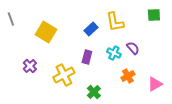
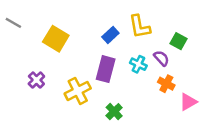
green square: (154, 15) -> (178, 41), moved, turned 32
gray line: (11, 19) -> (13, 23), turned -40
purple rectangle: (87, 57) -> (106, 69), size x1.5
orange cross: (128, 76) -> (166, 84), moved, turned -32

